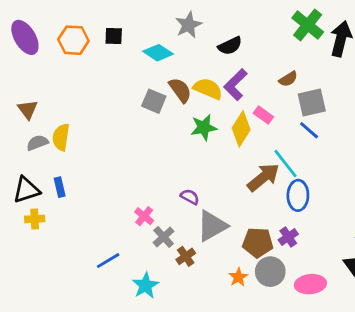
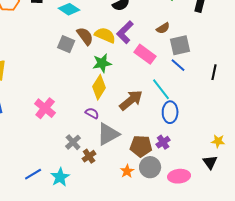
pink rectangle: (263, 115) -> (145, 54), size x1.5
yellow diamond: (241, 129) -> (99, 87), moved
brown arrow: (263, 177) -> (131, 100), moved
pink cross: (144, 216) -> (45, 108), moved, size x1.5
blue line: (108, 261) -> (33, 174), moved

